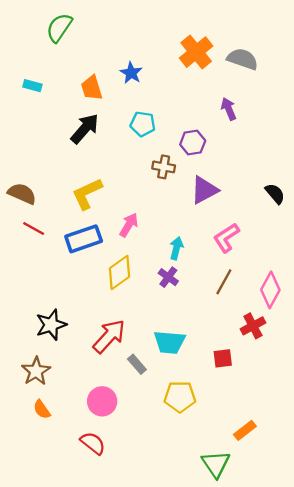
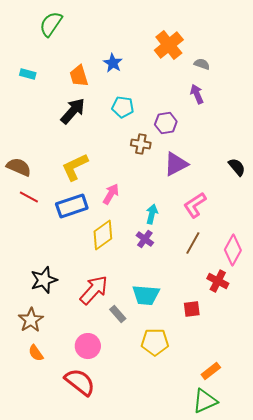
gray semicircle: (243, 59) -> (202, 64), moved, size x0.6
red cross: (253, 326) -> (218, 281), turned -35
red semicircle: (93, 443) -> (80, 382), size x1.4
green triangle: (216, 464) -> (205, 401), moved, turned 40

